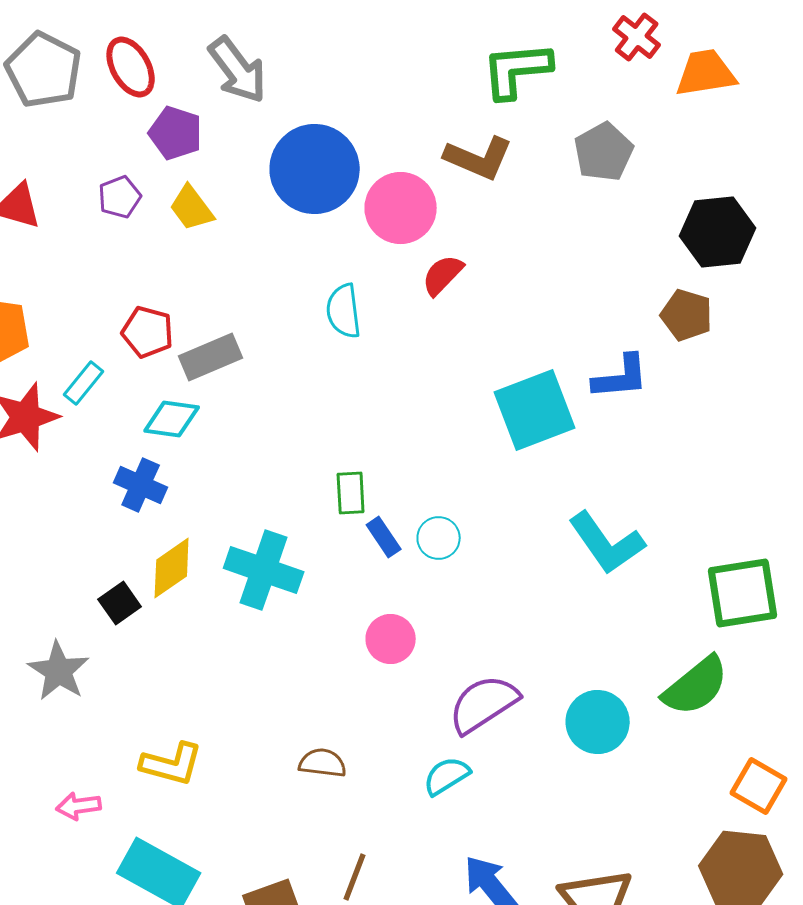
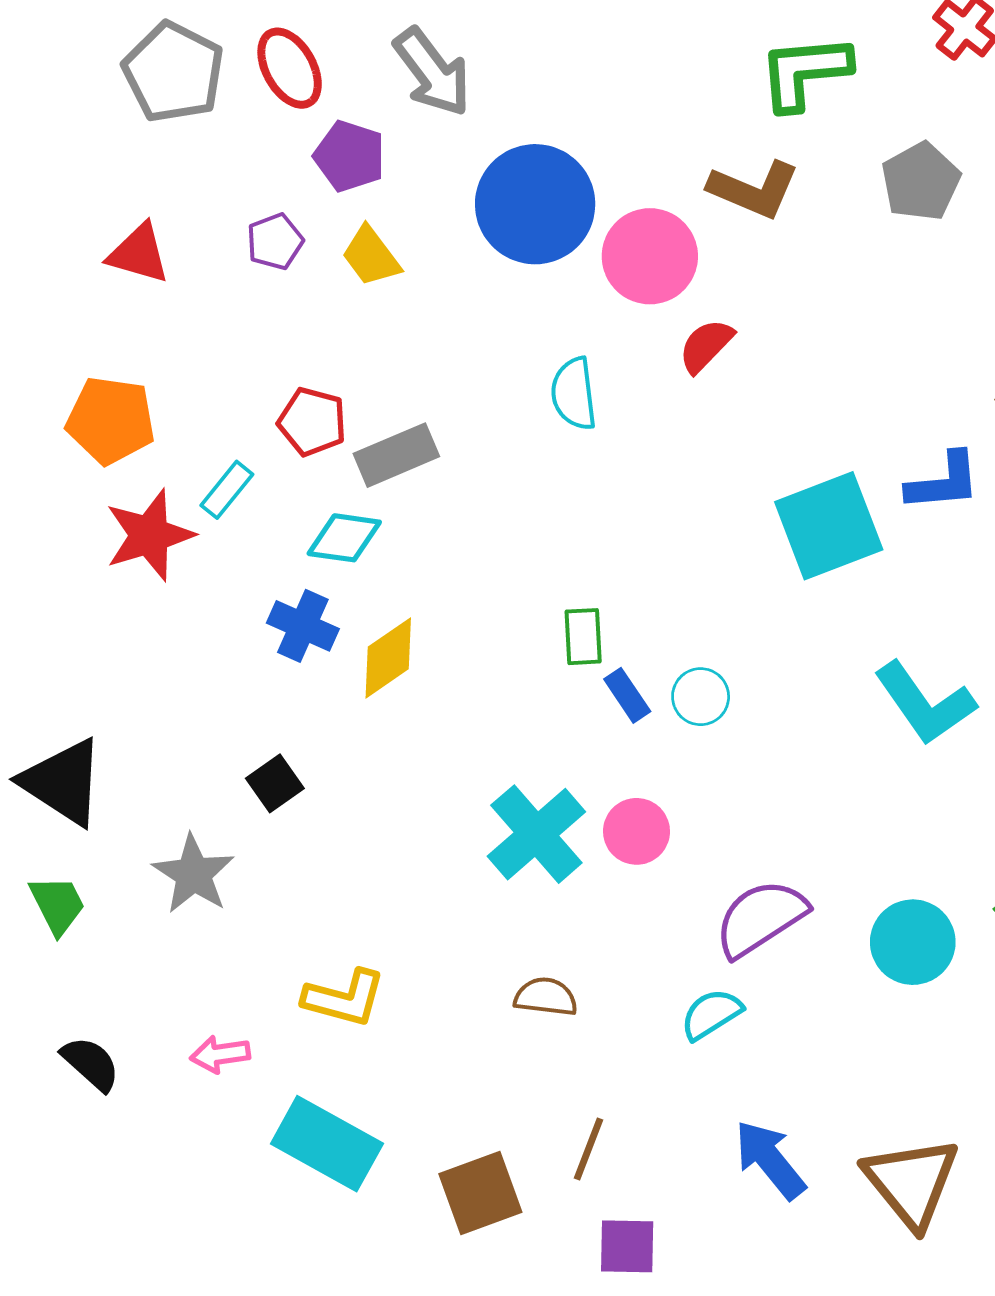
yellow diamond: (172, 568) -> (388, 658), moved
cyan cross: (264, 570) -> (536, 834), moved, turned 30

